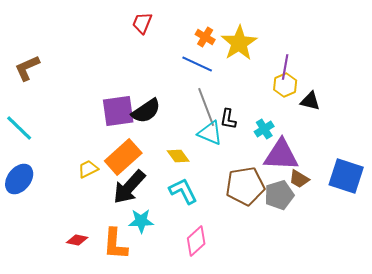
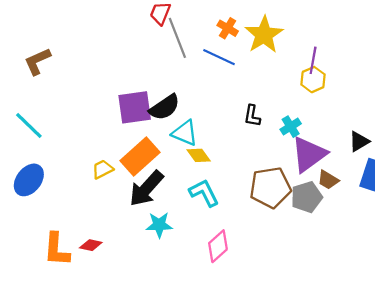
black triangle: (310, 101) -> (359, 141), moved, turned -45
gray line: (206, 107) -> (177, 38), moved
cyan triangle: (210, 133) -> (185, 133), moved
purple triangle: (281, 155) -> (309, 154), turned -39
orange L-shape: (115, 244) -> (57, 249), moved

